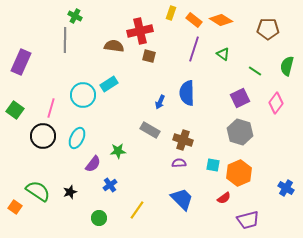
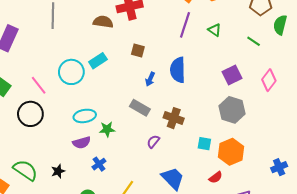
brown square: (149, 56) -> (138, 50), moved
green semicircle: (287, 66) -> (280, 25), moved
green line: (255, 71) -> (254, 41), moved
pink line: (51, 108) -> (39, 85), turned -54
cyan ellipse: (77, 138) -> (85, 116), moved, turned 55
purple semicircle: (179, 163) -> (153, 142), moved, turned -48
purple semicircle: (93, 164) -> (82, 143), turned 36
blue cross: (286, 188) -> (279, 167), turned 35

